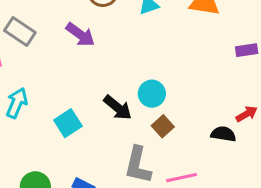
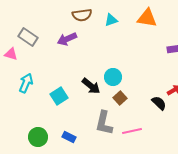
purple arrow: (80, 35) -> (67, 39), turned 120
black semicircle: (223, 134) -> (159, 103), turned 35

